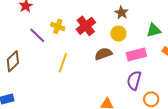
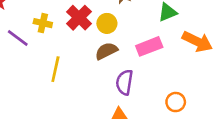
yellow circle: (118, 34) -> (107, 23), moved
purple semicircle: (134, 80) -> (124, 82), moved

